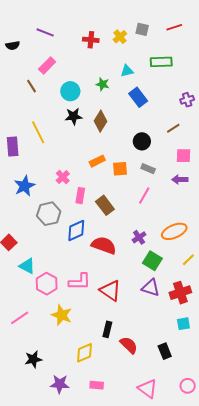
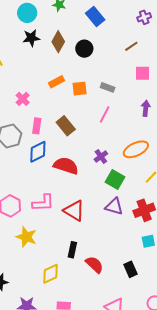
black circle: (142, 141) -> (84, 49), moved
purple arrow: (180, 180) -> (146, 108), moved, turned 98
pink rectangle: (80, 196) -> (37, 126), moved

